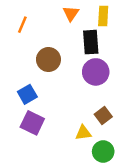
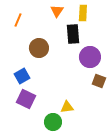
purple circle: (96, 72) -> (90, 57), moved
brown square: (103, 115) -> (99, 81), moved, turned -32
green circle: (103, 151) -> (53, 122), moved

